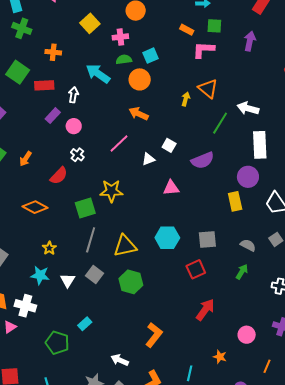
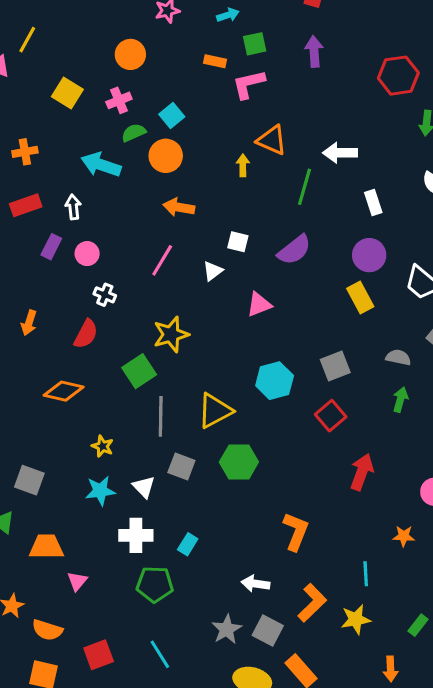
white rectangle: (260, 145) -> (373, 202), size x0.6
white cross: (25, 306) -> (136, 535), moved

